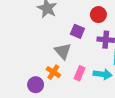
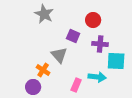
orange cross: (53, 72) -> (43, 70), moved
pink rectangle: (80, 73) -> (76, 85), moved

